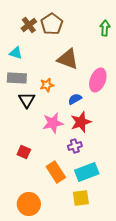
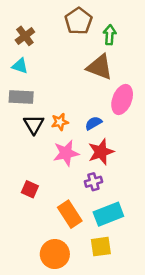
brown pentagon: (52, 24) -> (79, 21), moved
brown cross: (29, 25) -> (25, 36), moved
green arrow: (105, 28) -> (110, 35), moved
brown triangle: (68, 59) -> (100, 67), moved
orange star: (47, 85) -> (60, 122), moved
orange circle: (29, 204) -> (55, 254), moved

